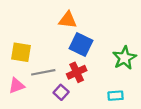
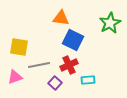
green star: (124, 58) -> (110, 23), moved
cyan rectangle: (116, 96) -> (88, 80), moved

